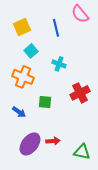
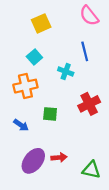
yellow square: (22, 27) -> (41, 23), moved
blue line: (56, 28) -> (85, 51), moved
orange cross: (23, 77) -> (25, 86), turned -35

